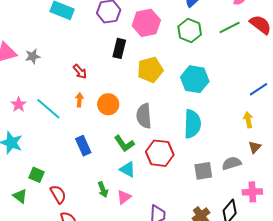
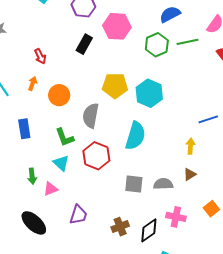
green line: (230, 27) -> (187, 42), moved
yellow pentagon: (150, 70) -> (115, 86), moved

